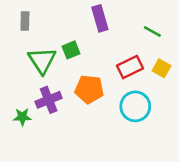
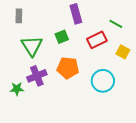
green square: (71, 50) -> (62, 37), moved
red rectangle: (130, 67) -> (97, 40), moved

